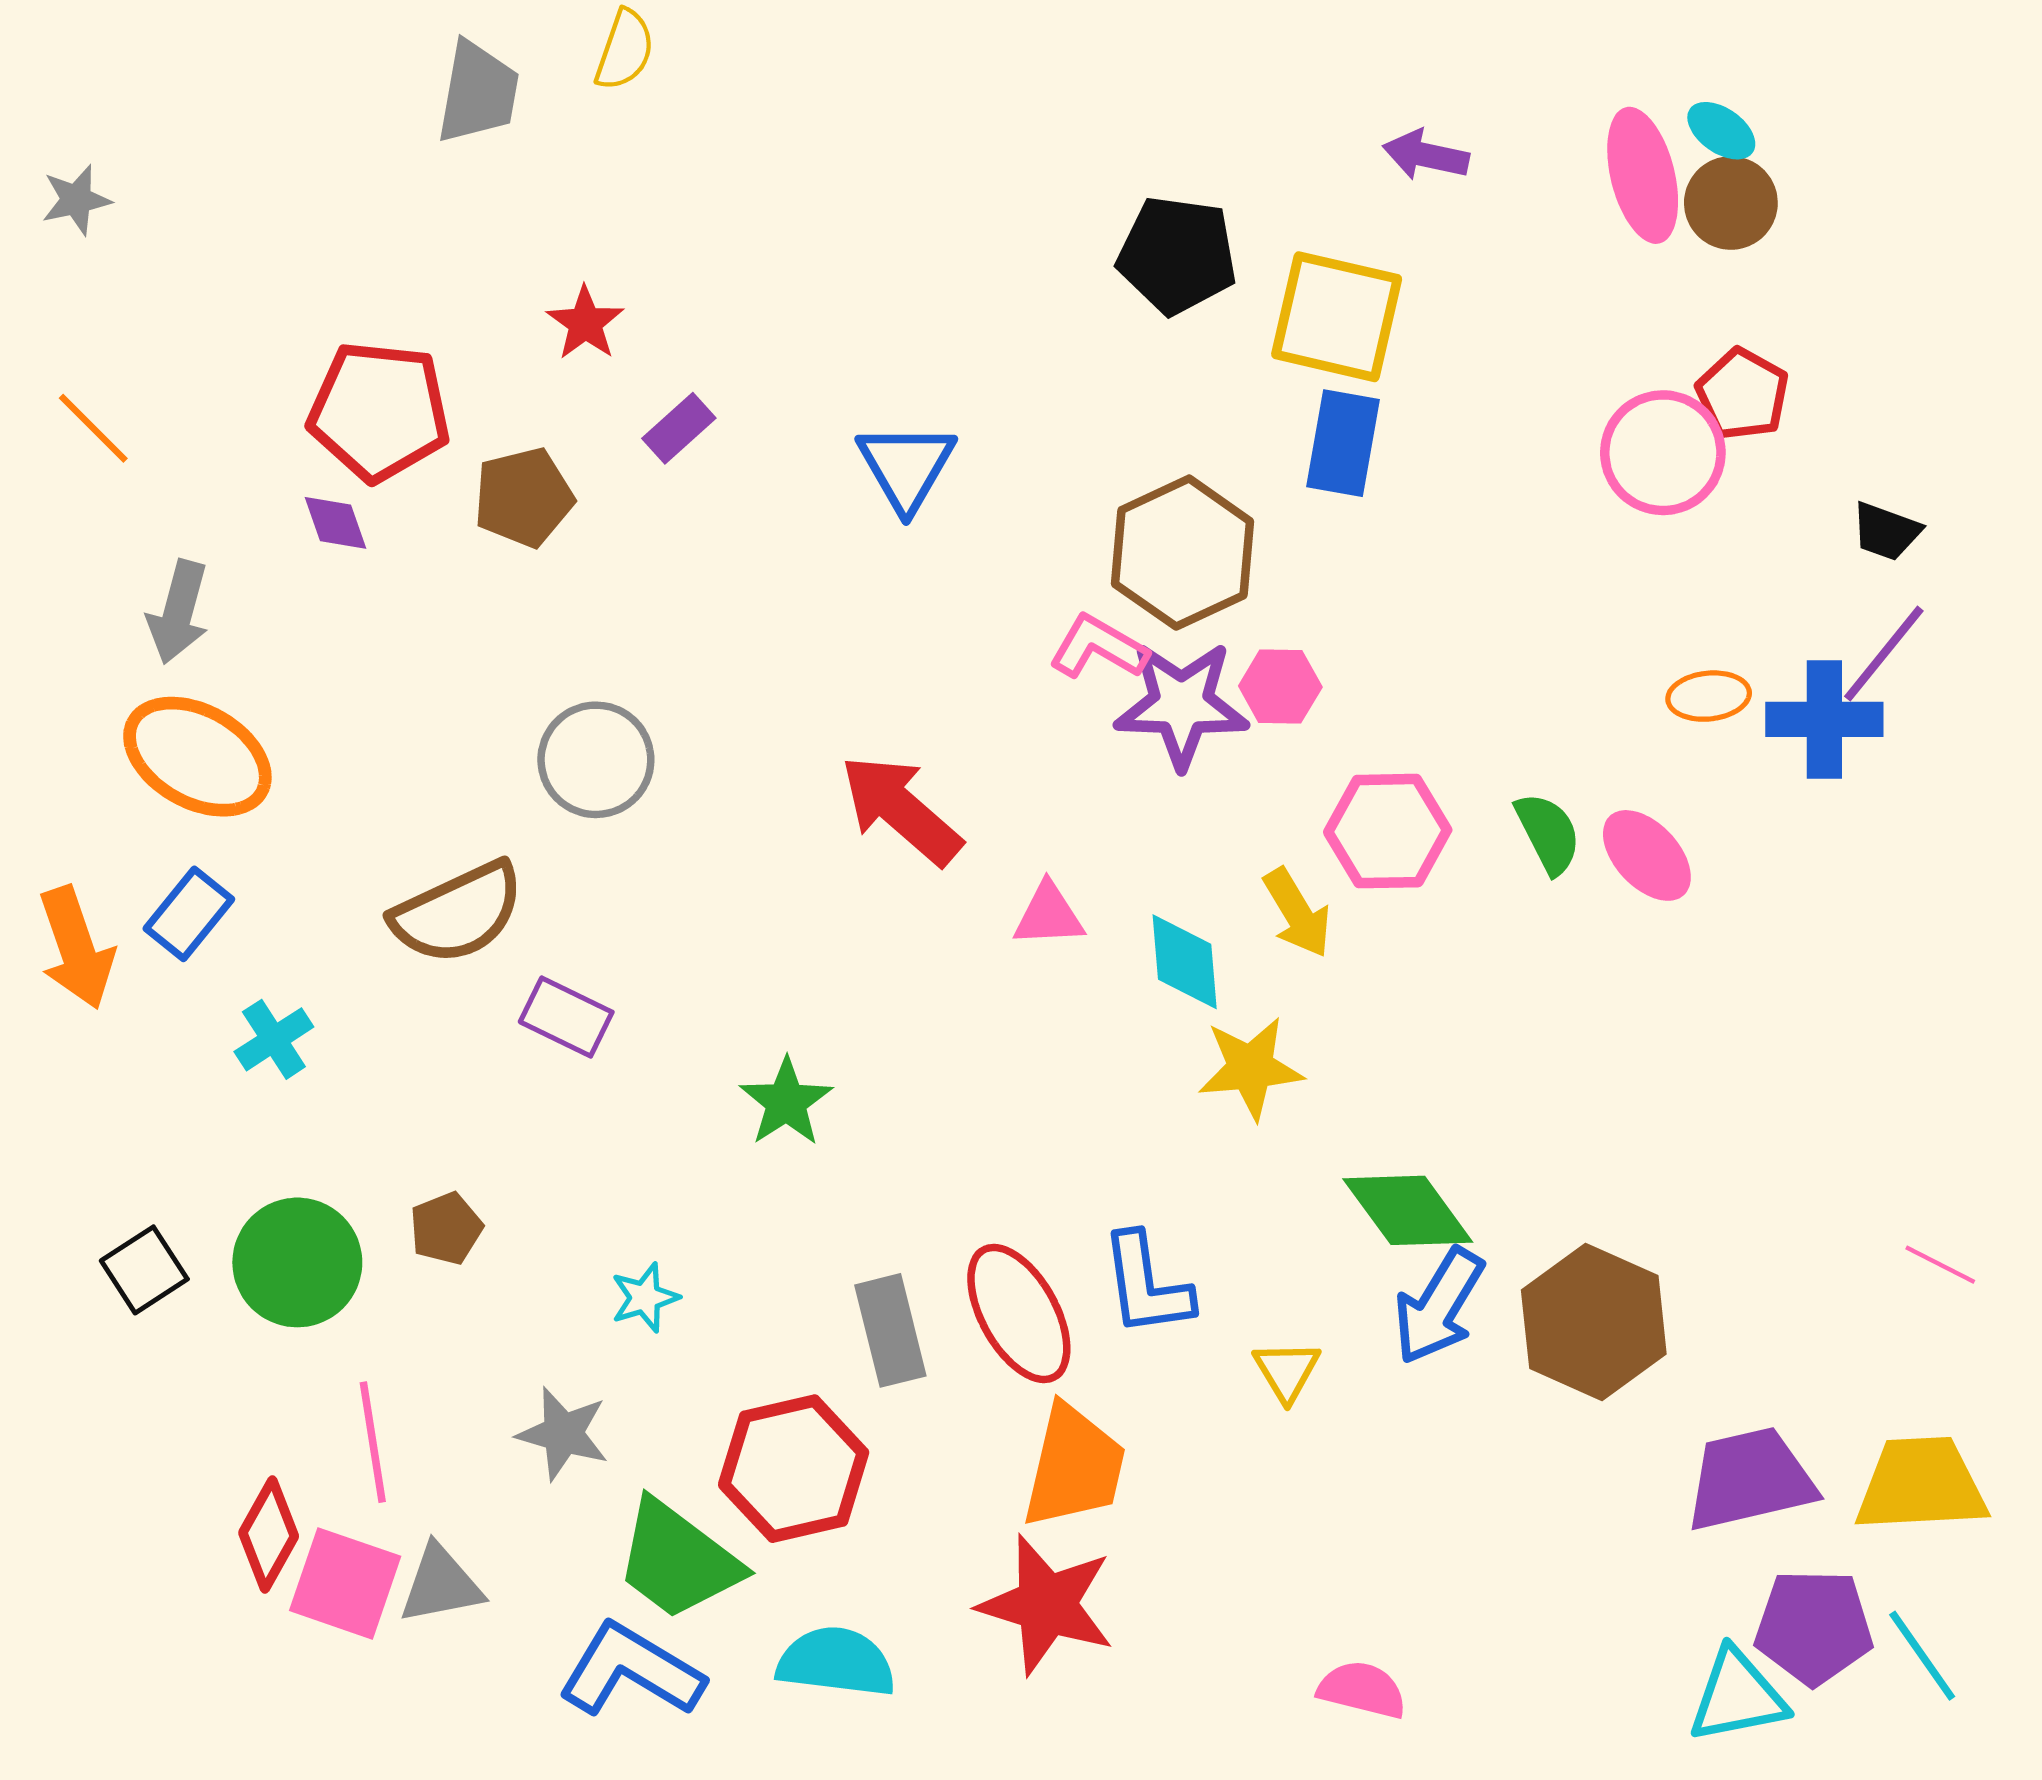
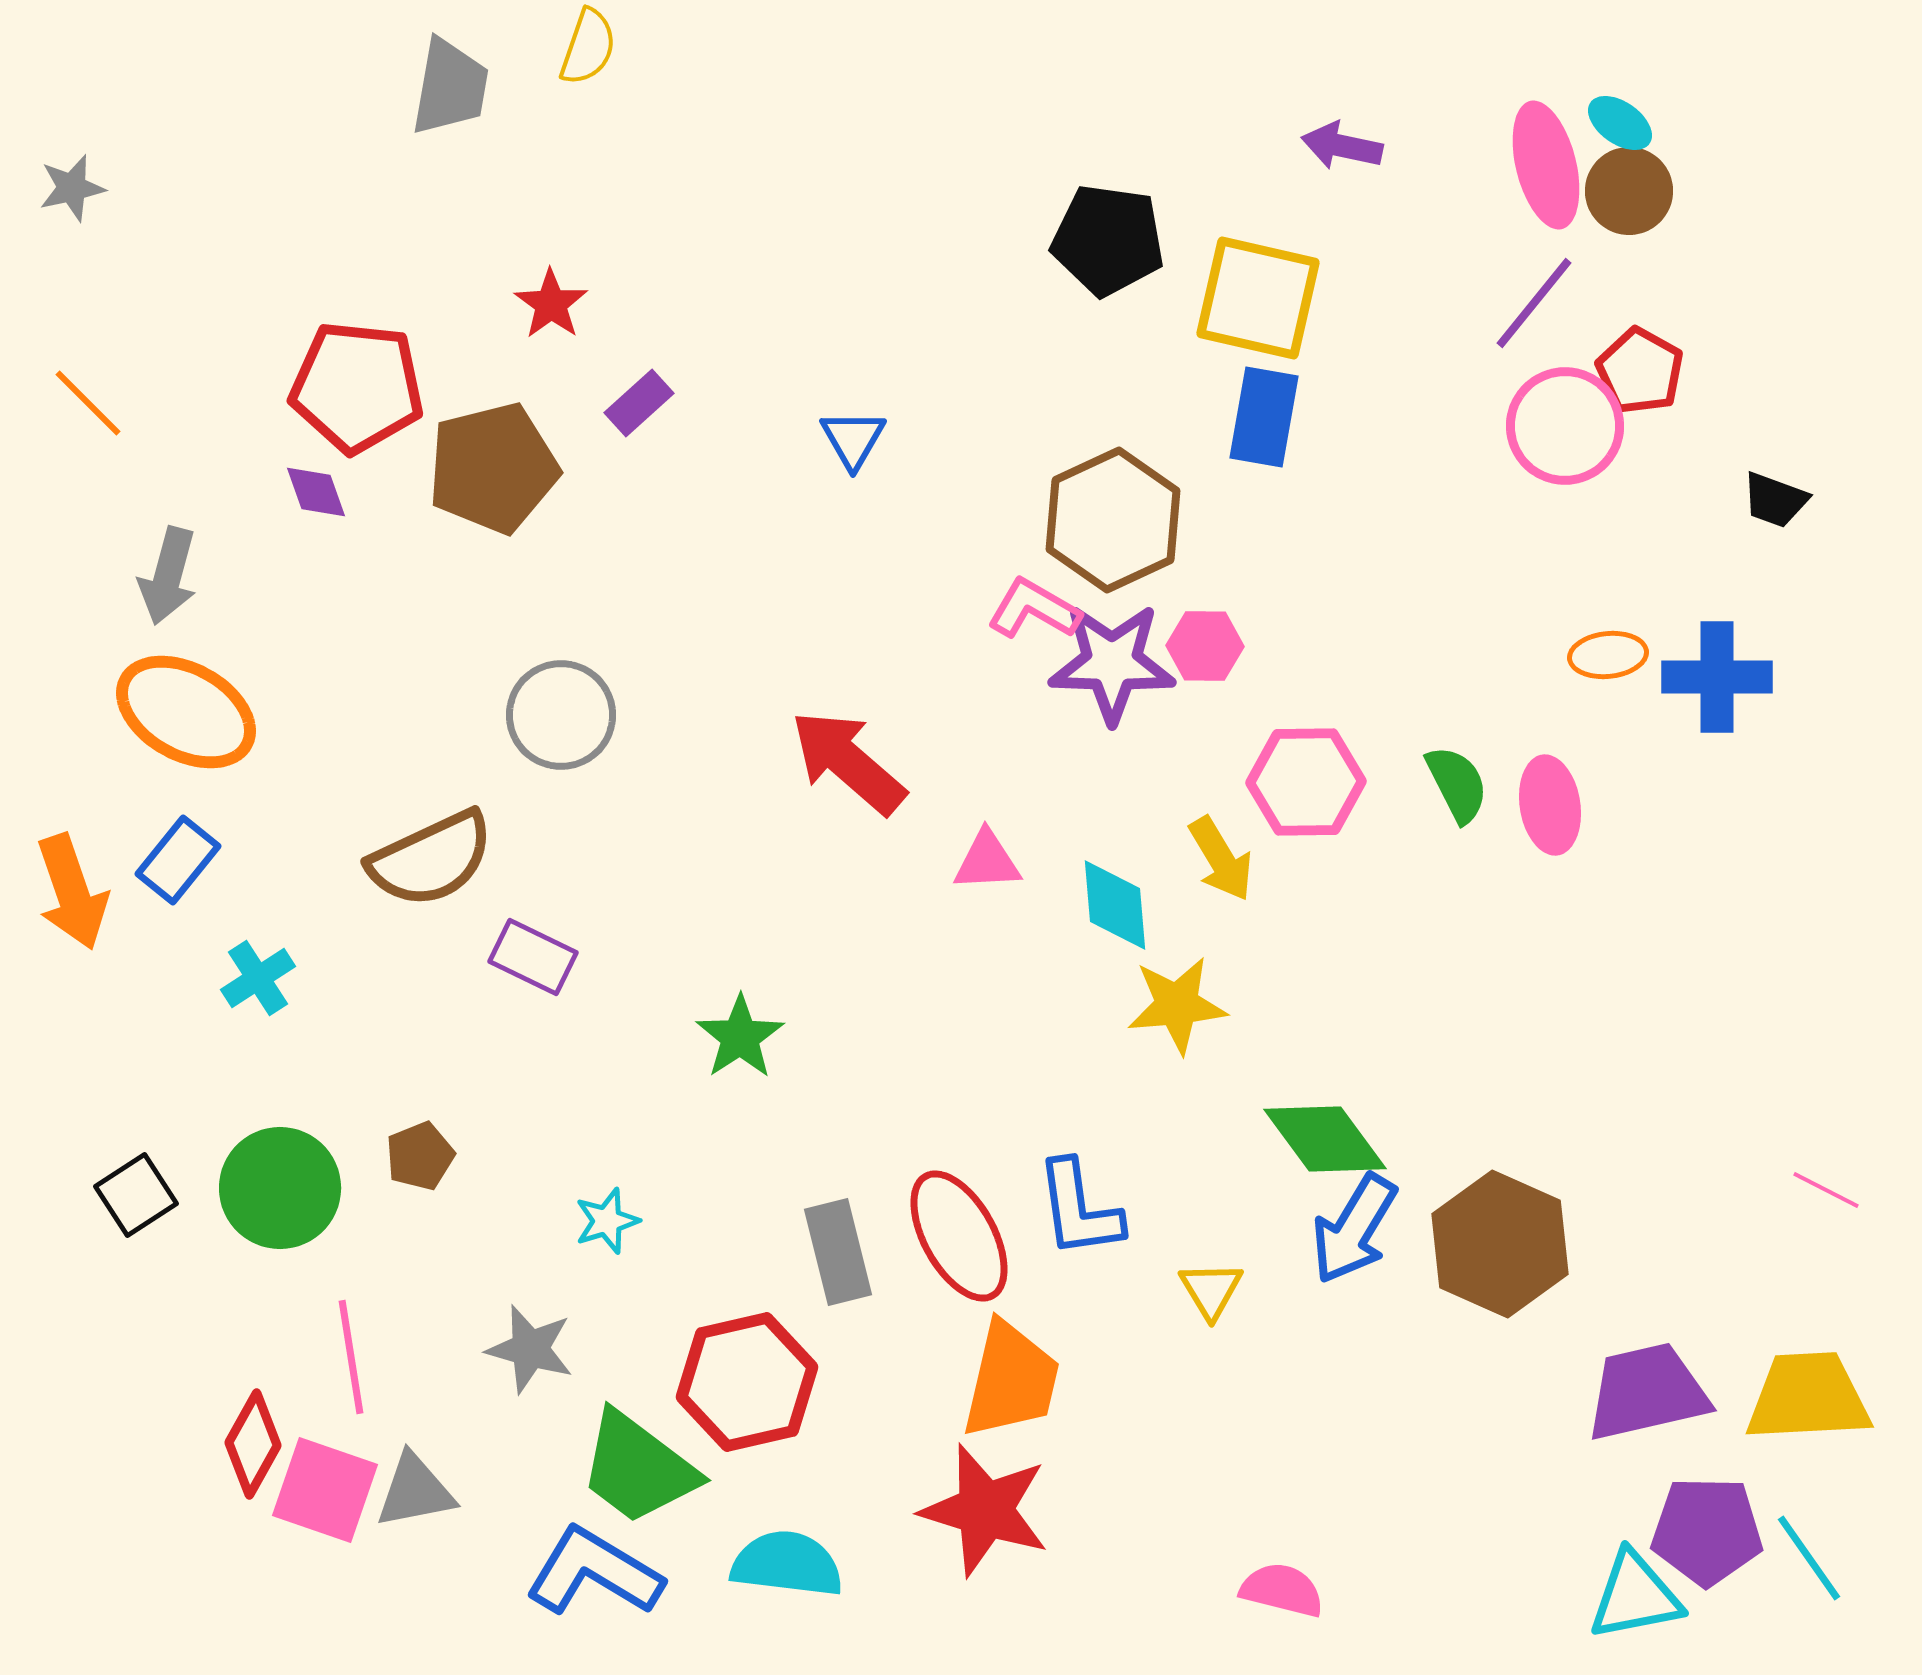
blue triangle: (906, 467) -> (853, 439), size x0.7
brown pentagon: (524, 497) -> (493, 468), size x1.4
purple line: (1884, 654) -> (1534, 303), moved
pink ellipse: (1647, 855) -> (1550, 805), turned 34

